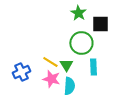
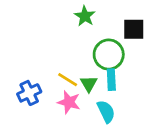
green star: (78, 13) -> (85, 16), moved
cyan rectangle: (93, 67) -> (111, 80), moved
cyan semicircle: (69, 86) -> (106, 111), moved, turned -30

